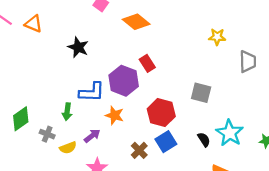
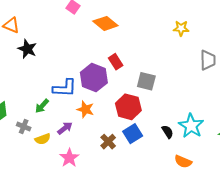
yellow star: (217, 37) -> (181, 28), moved
black star: (78, 47) -> (27, 49), moved
gray square: (201, 93) -> (146, 81), moved
green arrow: (67, 112) -> (42, 106), turned 35

